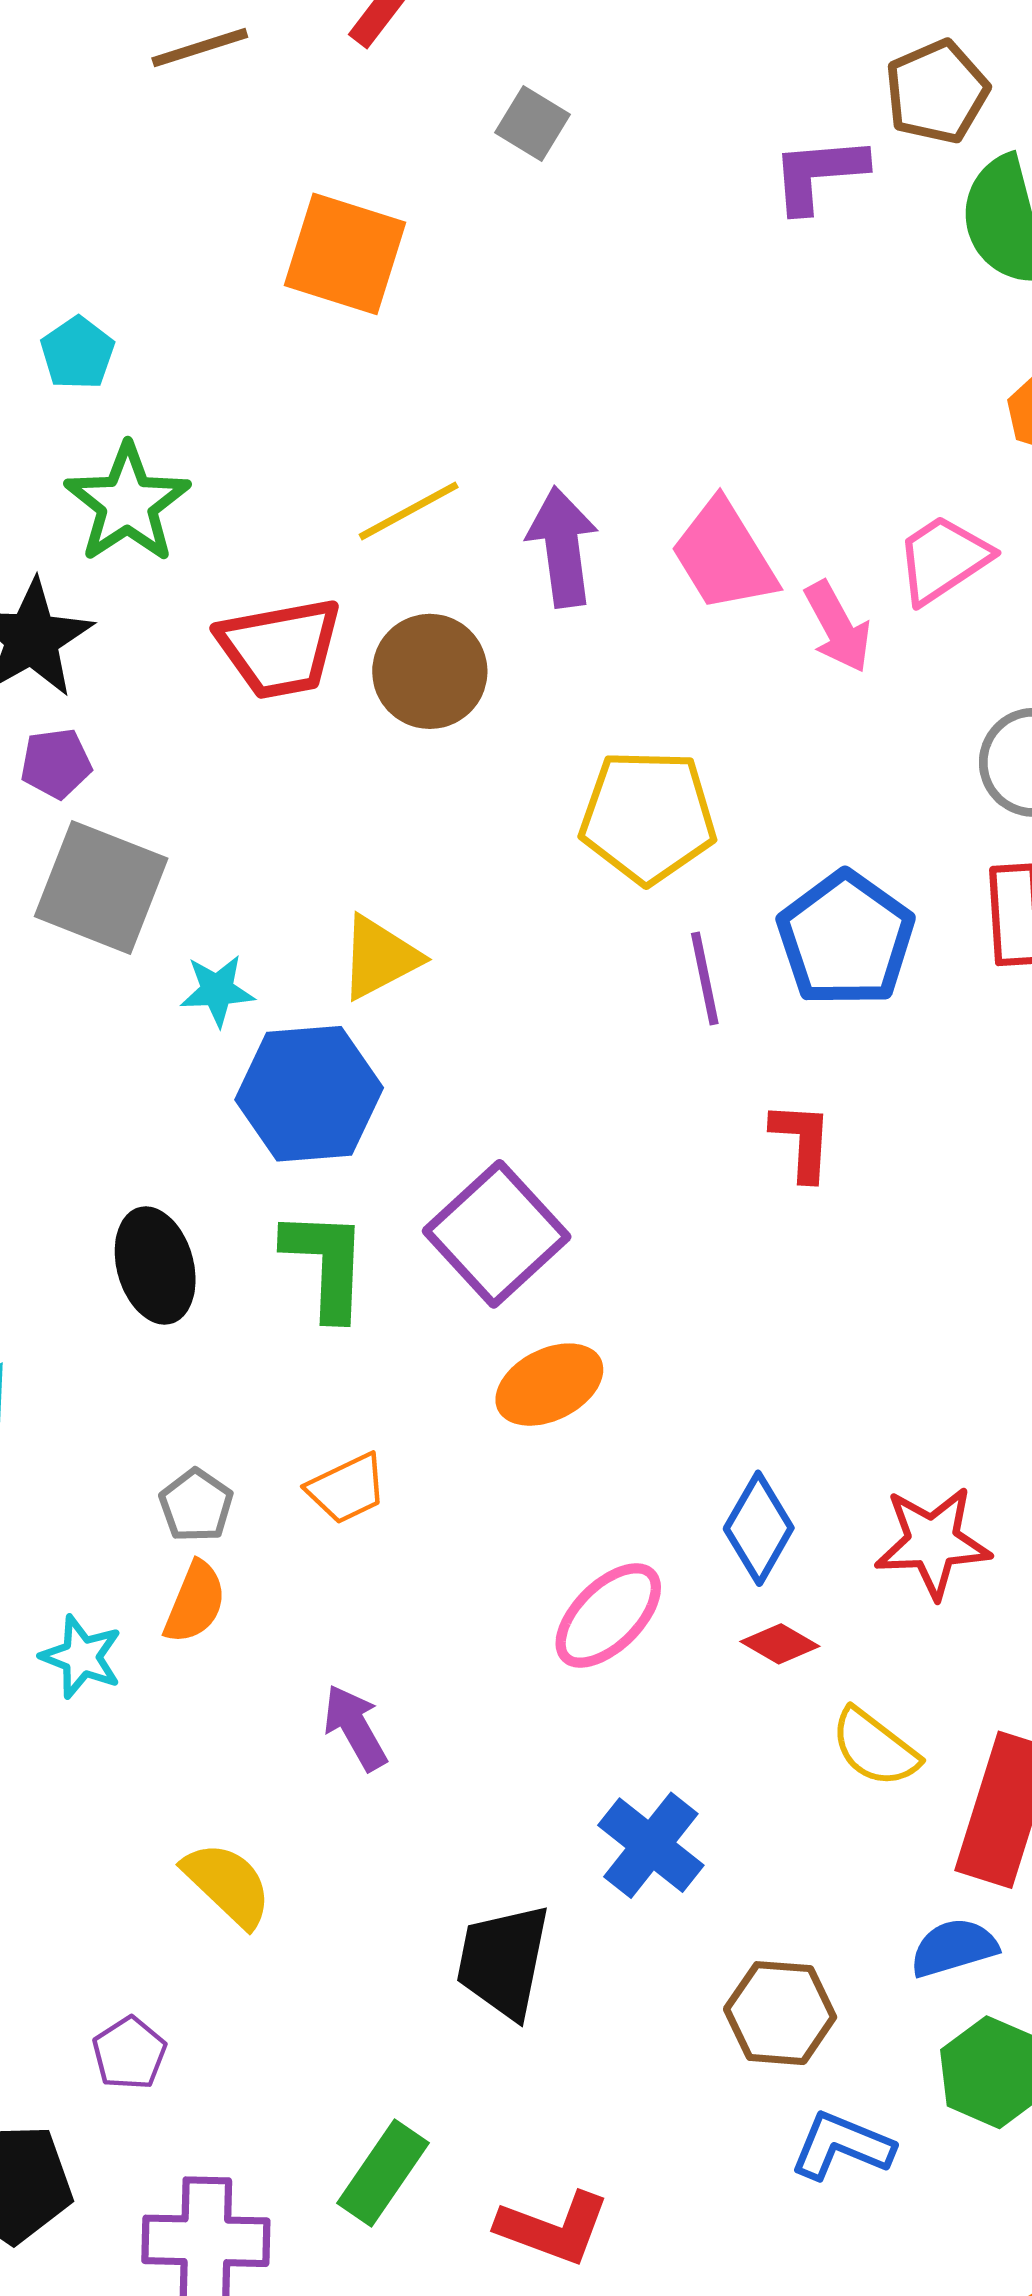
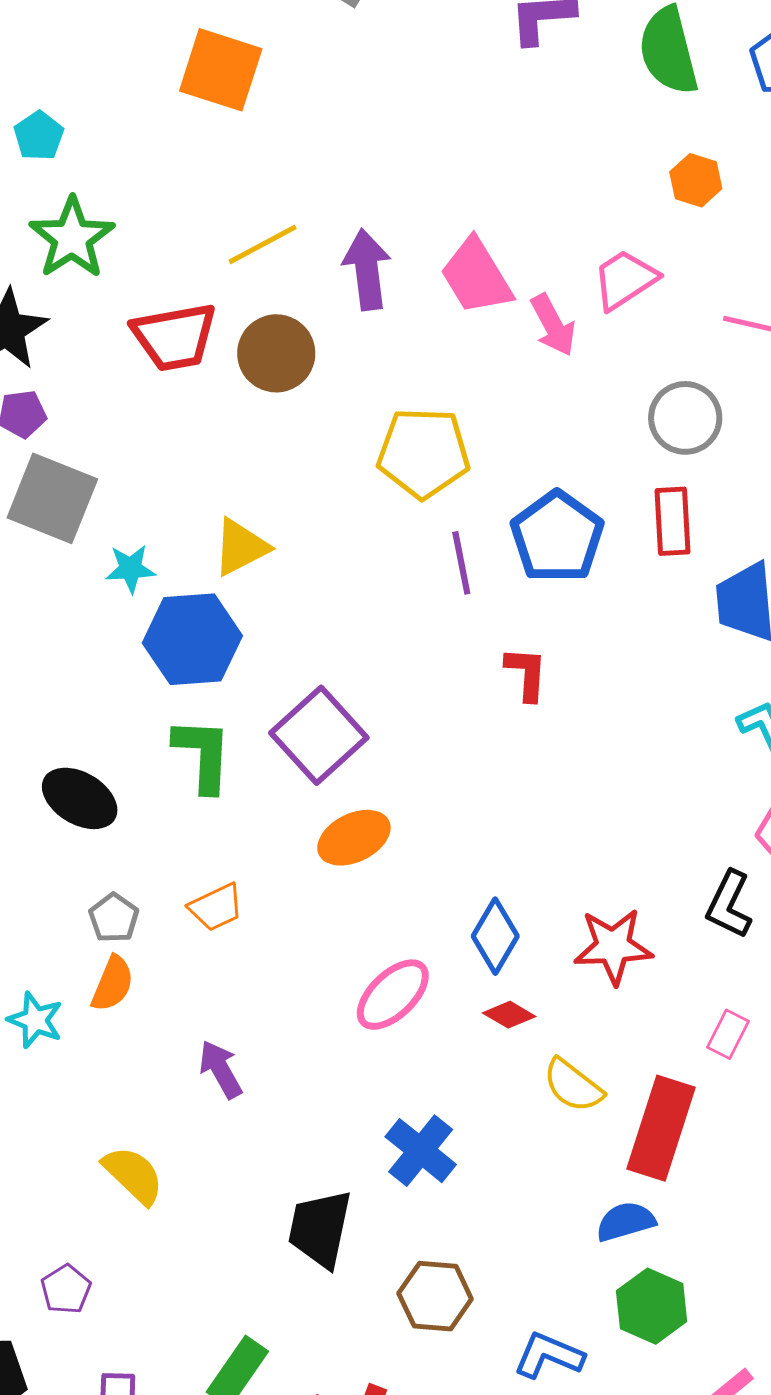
black ellipse: (155, 1266) -> (80, 798), moved, turned -44
brown hexagon: (780, 2013) -> (435, 1296), moved

